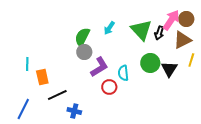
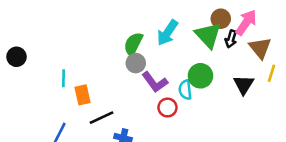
brown circle: (186, 19) -> (221, 19), moved
cyan arrow: (109, 28) -> (167, 33), size x1.5
brown triangle: (182, 40) -> (260, 48), turned -42
green circle: (150, 63) -> (200, 76), moved
purple L-shape: (99, 67) -> (155, 82), turned 85

